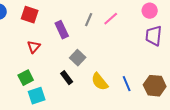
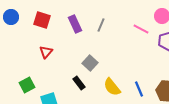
pink line: (111, 19) -> (141, 29), moved, turned 70
purple rectangle: (62, 30) -> (75, 24), moved
green square: (26, 78) -> (27, 85), moved

